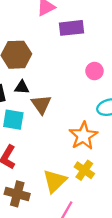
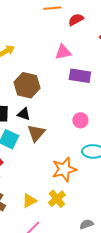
pink circle: (94, 71) -> (80, 120), moved
yellow triangle: (55, 181) -> (29, 201), size x0.7

